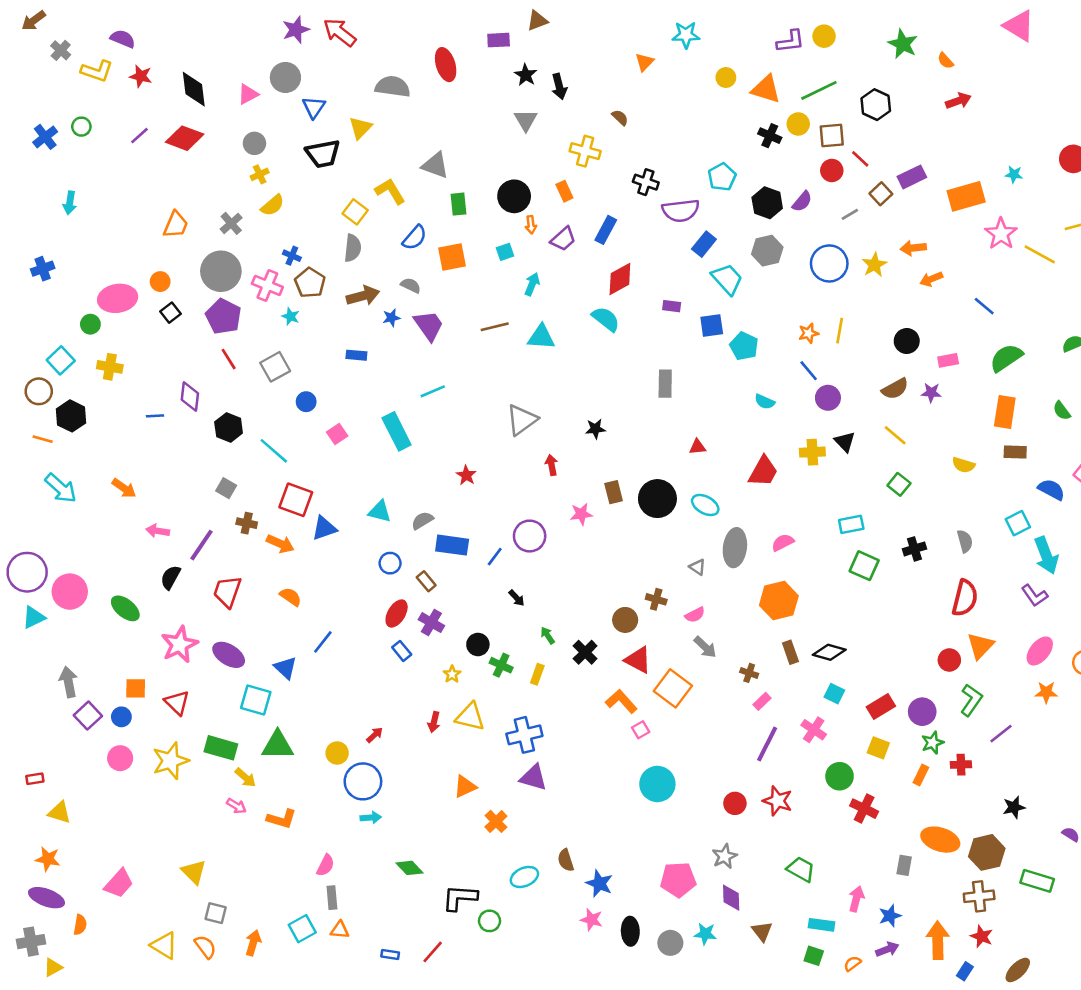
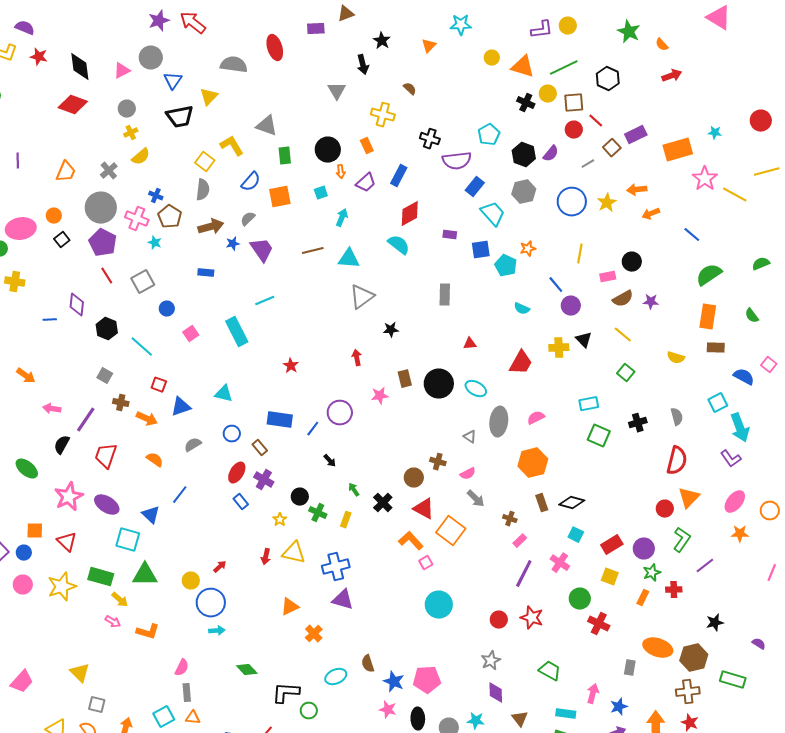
black star: (526, 75) -> (382, 41), moved
purple line: (139, 136) -> (18, 161), moved, turned -49
gray semicircle: (411, 285) -> (248, 219), turned -70
orange star: (809, 333) -> (528, 249), moved
pink rectangle: (948, 360) -> (608, 277), moved
gray triangle: (522, 420) -> (362, 297), moved
red square: (296, 500) -> (159, 385), size x0.6
gray semicircle: (422, 521) -> (193, 445), moved
pink pentagon: (678, 880) -> (427, 680), moved

